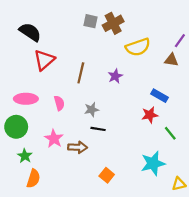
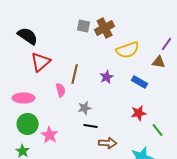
blue rectangle: (159, 96) -> (140, 82), moved
pink semicircle: (59, 103) -> (61, 90), moved
green circle: (16, 127) -> (28, 124), moved
brown arrow: (78, 147) -> (108, 143), moved

